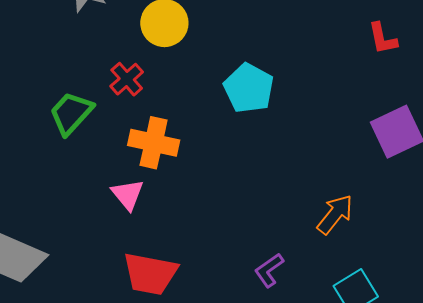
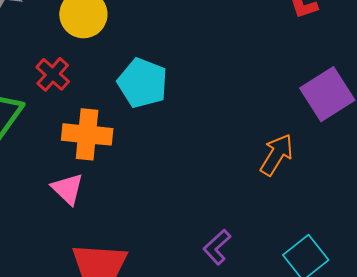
cyan pentagon: (249, 88) -> (143, 83), moved
orange arrow: (335, 214) -> (277, 155), moved

